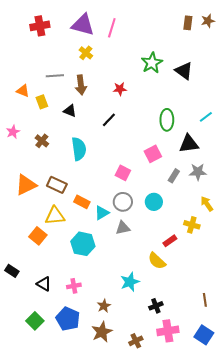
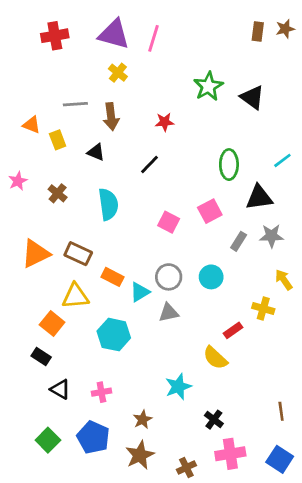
pink square: (123, 173) -> (169, 222), moved
black rectangle: (12, 271) -> (41, 356), moved
black cross: (156, 306) -> (214, 420), turned -32

